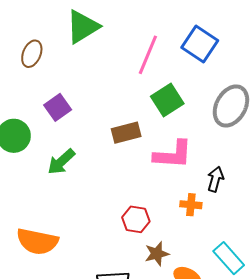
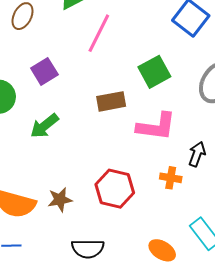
pink line: (148, 55) -> (99, 33), moved
red hexagon: (136, 219) -> (115, 189), size x1.4
brown star: (157, 254) -> (60, 200), moved

